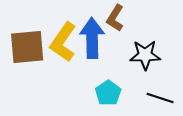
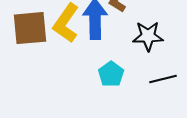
black line: (160, 98) -> (163, 79), turned -32

